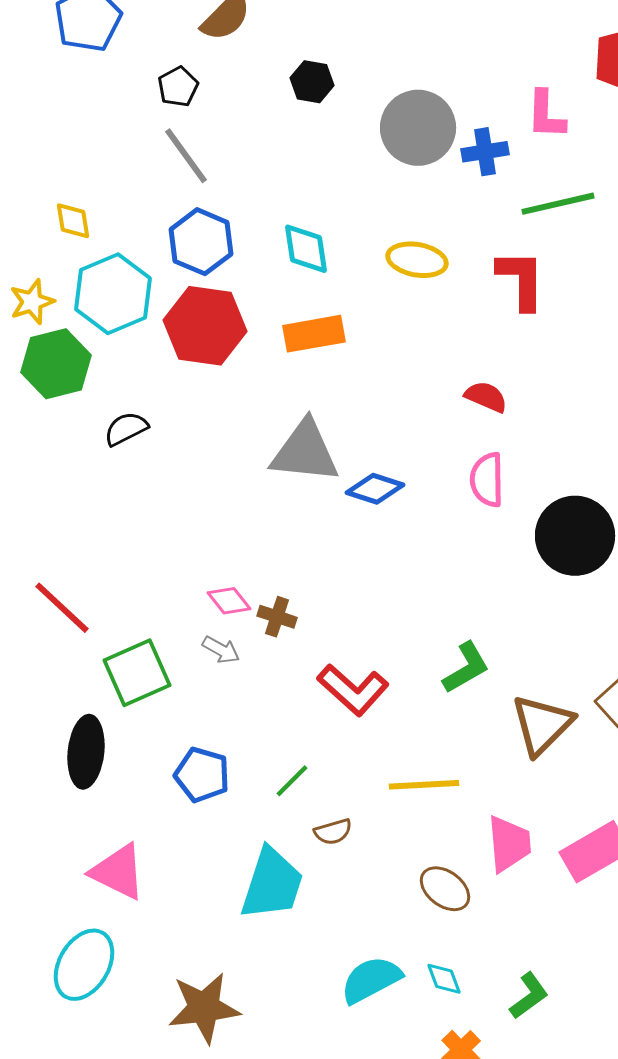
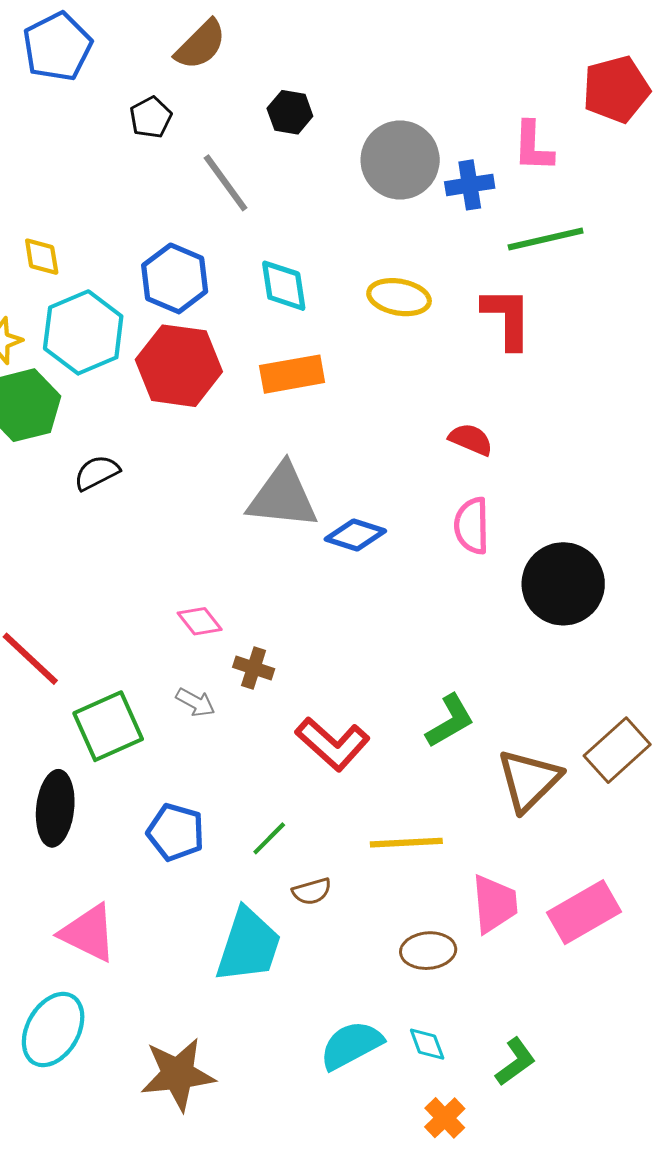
gray line: (186, 156) -> (226, 183), moved
pink diamond: (229, 601) -> (200, 621), moved
brown ellipse: (445, 889) -> (428, 951), turned -42

